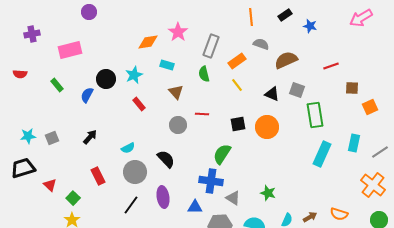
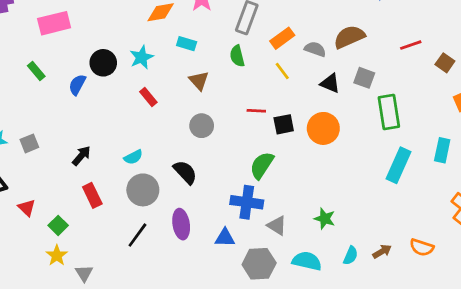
gray semicircle: (261, 44) -> (315, 49), moved
brown square: (352, 88) -> (445, 63), moved, turned 32
red line: (202, 114) -> (256, 111), moved
black arrow: (90, 137) -> (81, 156), moved

